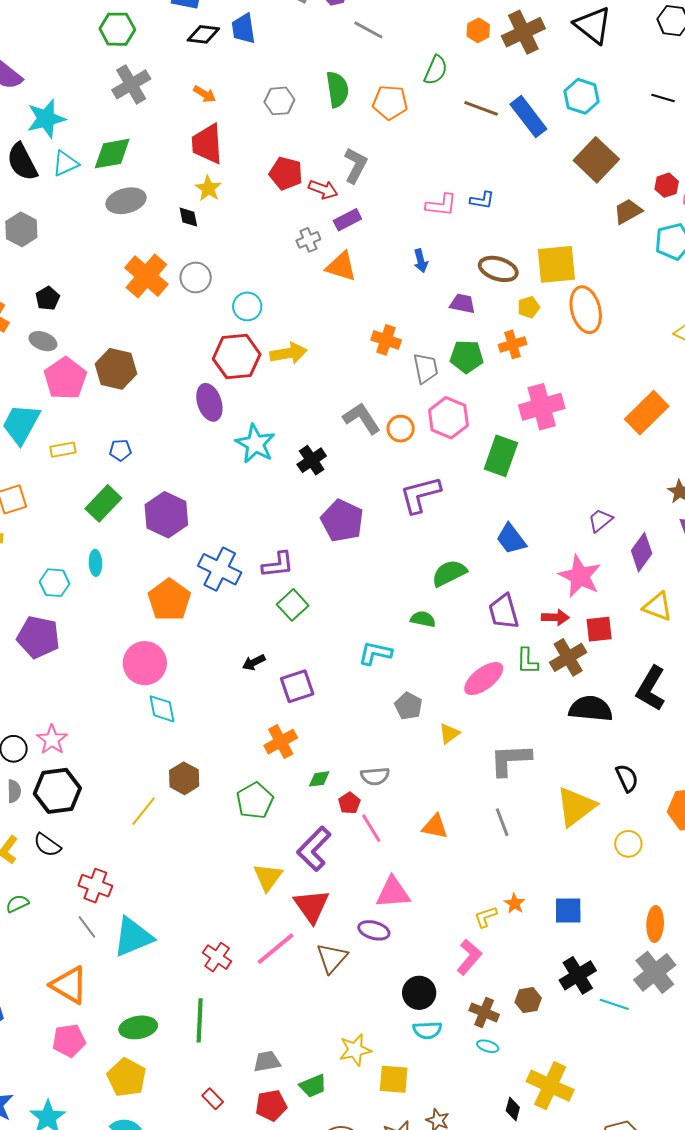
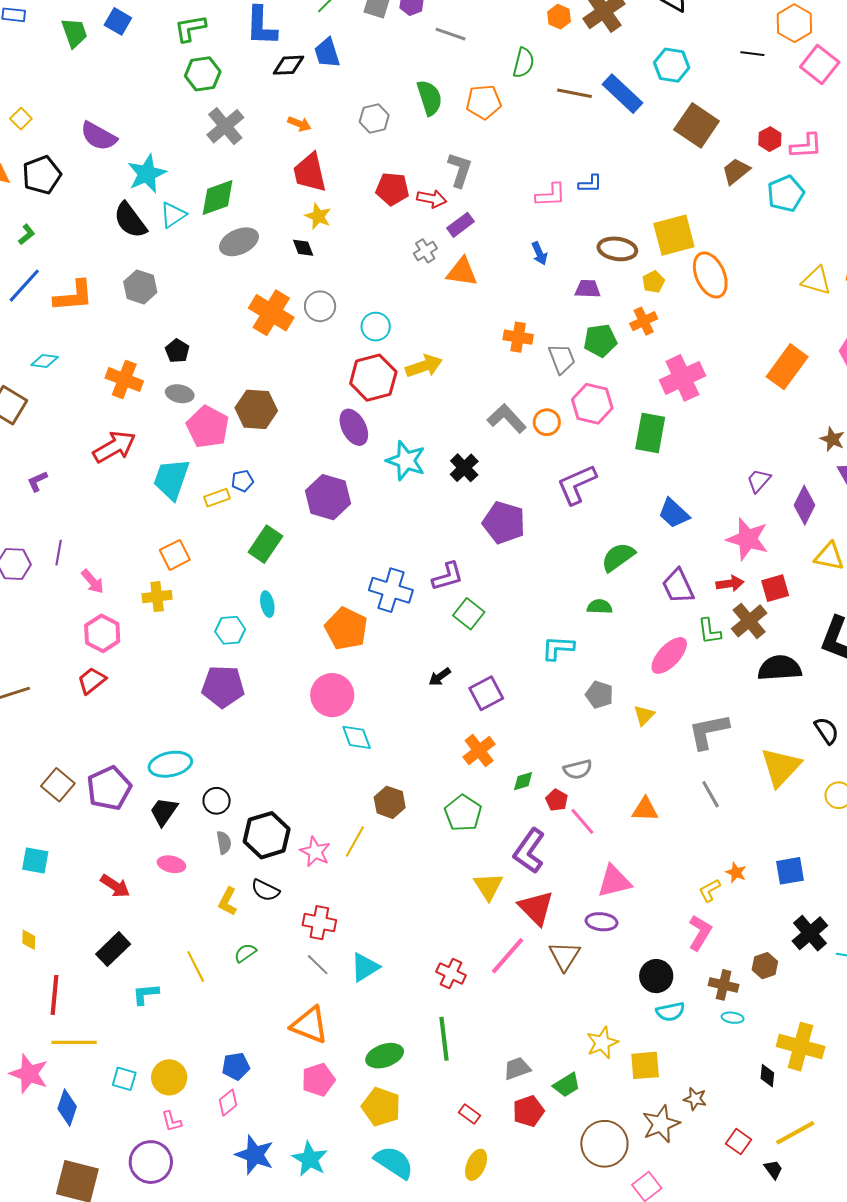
blue pentagon: (120, 450) -> (242, 481), moved
purple hexagon: (166, 515) -> (328, 497), moved
pink star: (52, 740) -> (315, 852), moved
cyan triangle: (133, 937) -> (365, 967), size x0.7

